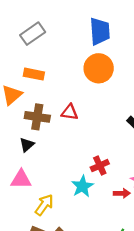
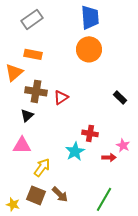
red triangle: (70, 112) -> (61, 97), moved, turned -42
red cross: (100, 166) -> (90, 133), turned 35

